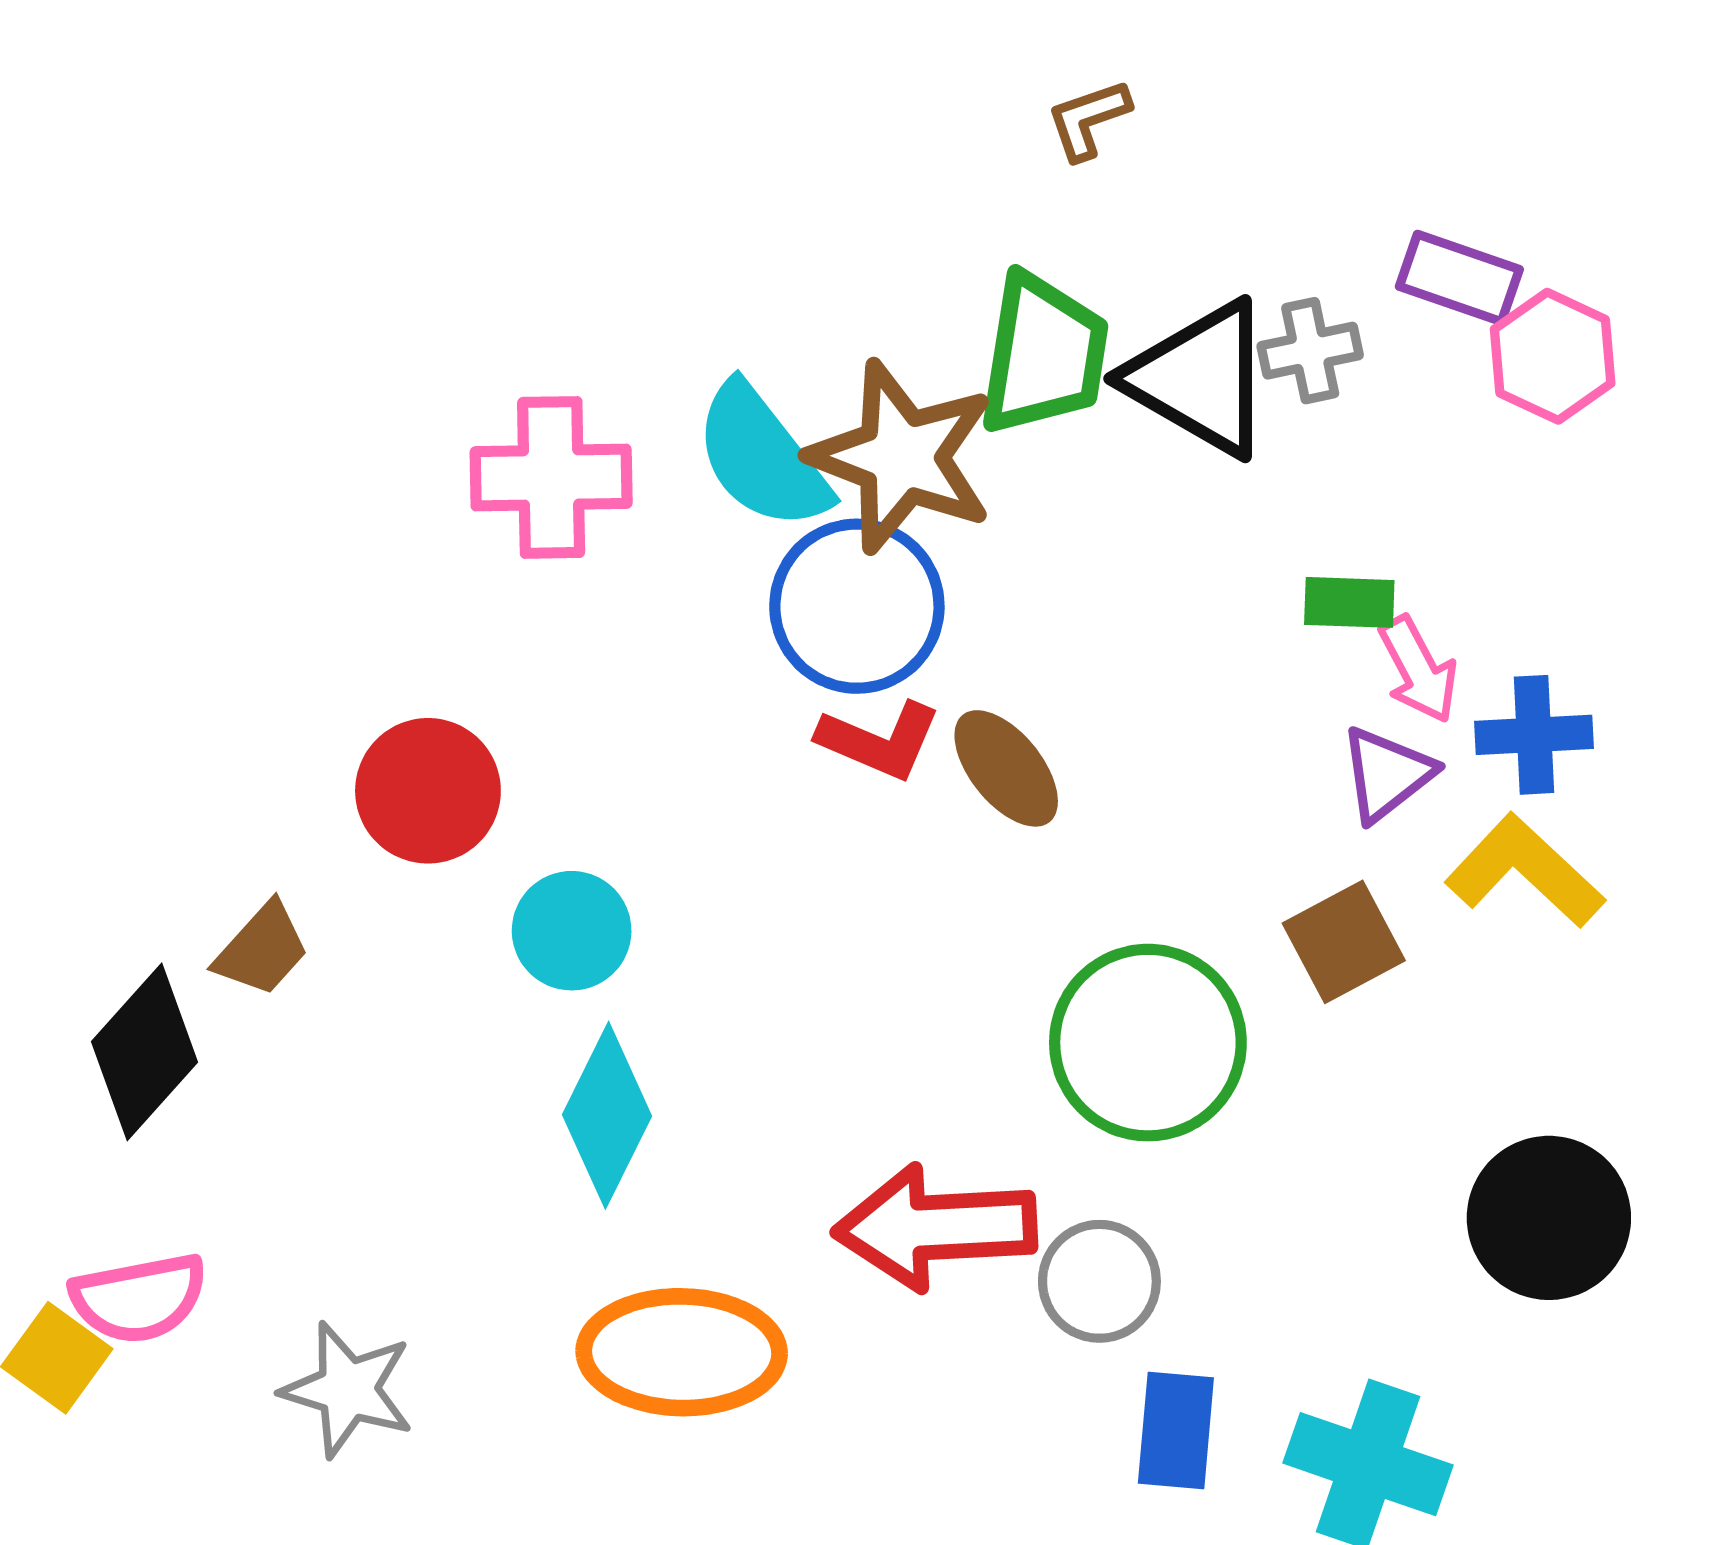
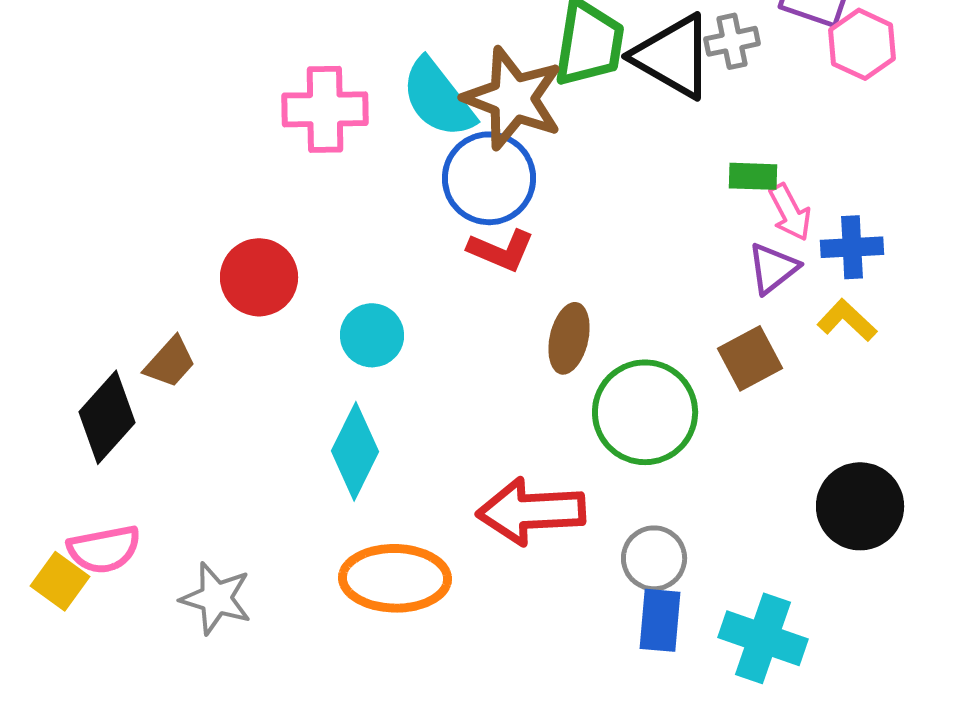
brown ellipse: (1006, 768) -> (569, 338), moved, turned 52
yellow L-shape: (1525, 871) -> (847, 320), size x0.7
cyan circle: (572, 931) -> (372, 335), moved
gray circle: (1099, 1281) -> (654, 558), moved

